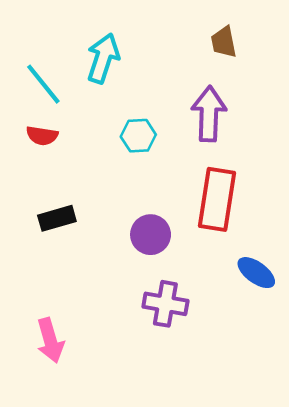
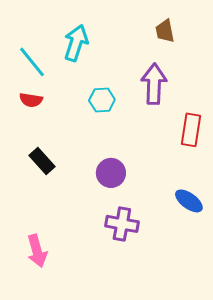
red rectangle: (217, 199) -> (191, 130), moved, size x0.7
black rectangle: (57, 218) -> (42, 161), turned 64

